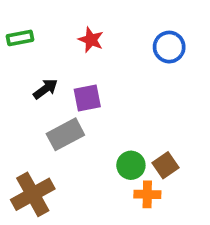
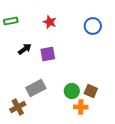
gray rectangle: (65, 134) -> (36, 88), moved
brown square: (166, 165) -> (91, 91), turned -32
brown cross: (33, 194) -> (18, 107), size x0.7

